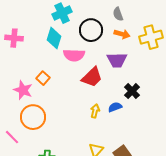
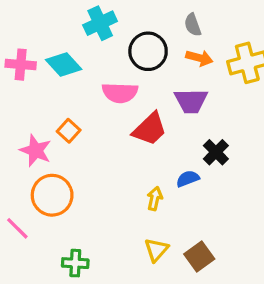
cyan diamond: (54, 38) -> (64, 65), moved, turned -60
yellow arrow: (95, 111) -> (155, 199), moved

